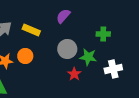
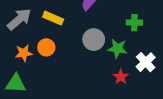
white cross: (113, 69) -> (146, 62), turned -30
red star: (74, 74) -> (121, 77), moved

